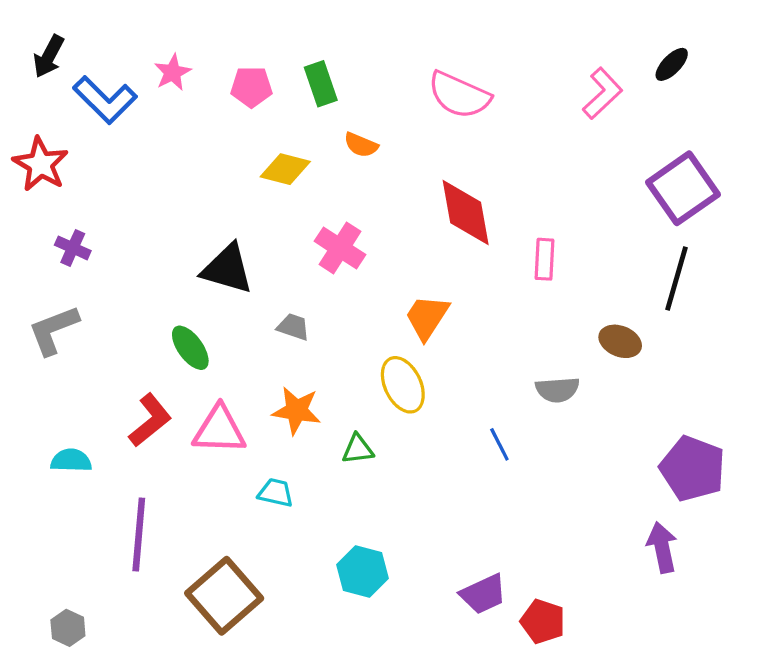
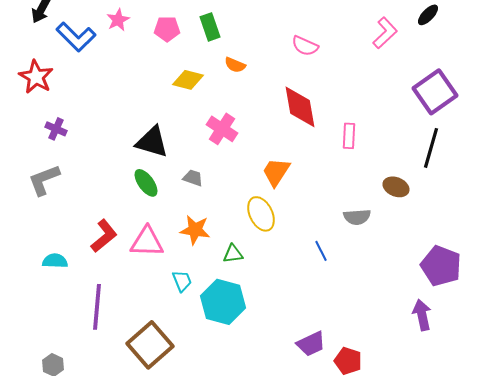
pink semicircle: (459, 95) -> (305, 46), moved, size x0.7
green ellipse: (190, 348) -> (146, 183), moved
cyan trapezoid: (276, 493) -> (182, 281), turned 55
cyan hexagon: (363, 572) -> (223, 302), moved, size x1.4

